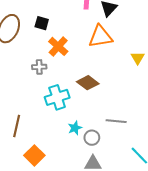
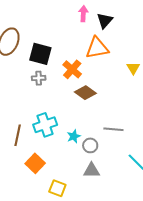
black square: (42, 23) -> (40, 54), moved, size x1.6
orange cross: (58, 46) -> (72, 69), moved
cyan cross: (57, 97) -> (45, 125), moved

